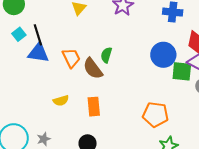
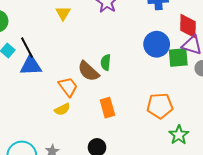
green semicircle: (106, 55) -> (106, 62), moved
orange trapezoid: (71, 58) -> (68, 87), moved
orange rectangle: (94, 107) -> (107, 108), moved

